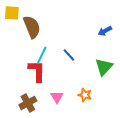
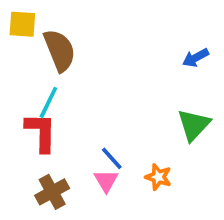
cyan line: (42, 55) -> (48, 102), moved
blue line: (69, 55) -> (112, 158), moved
red L-shape: (37, 71) -> (41, 132), moved

